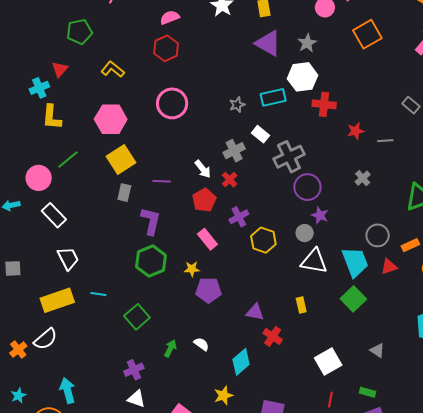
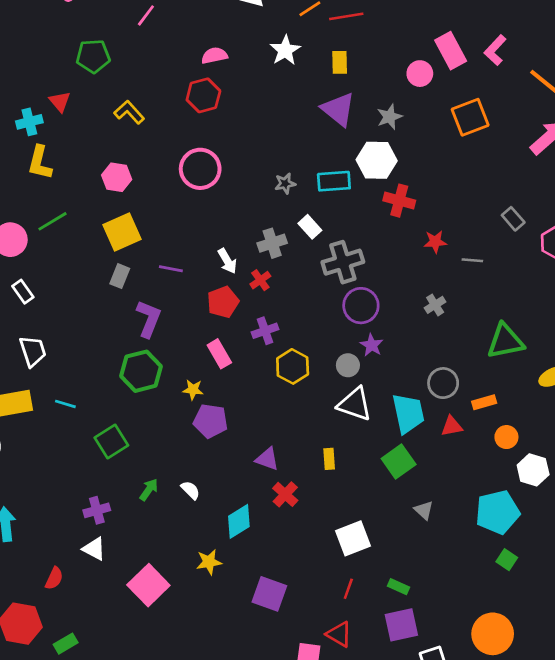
red triangle: (60, 69) -> (60, 102), turned -30
pink hexagon: (111, 119) -> (117, 177), size x0.7
white rectangle: (54, 215) -> (23, 292), size x0.7
gray triangle: (377, 350) -> (424, 510), moved

